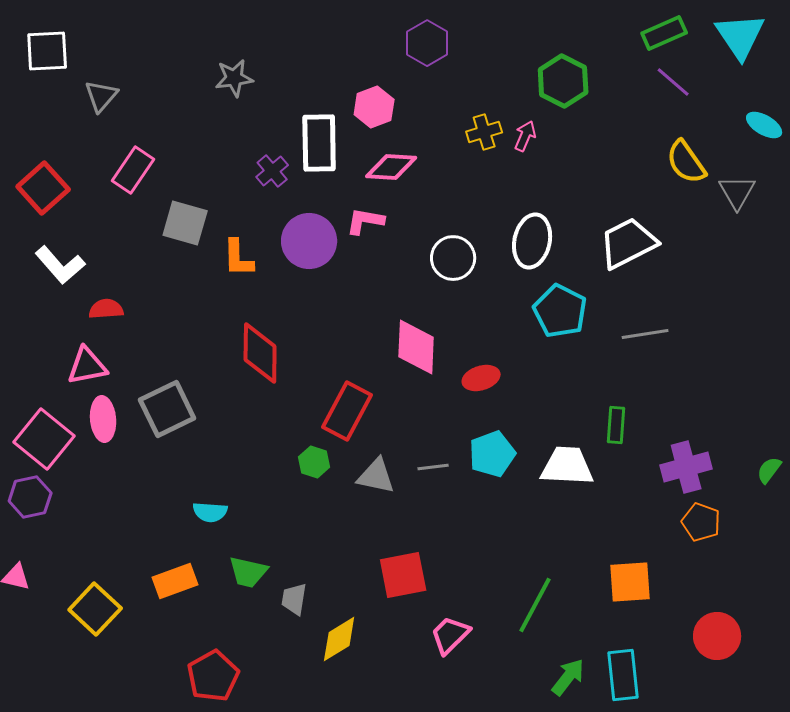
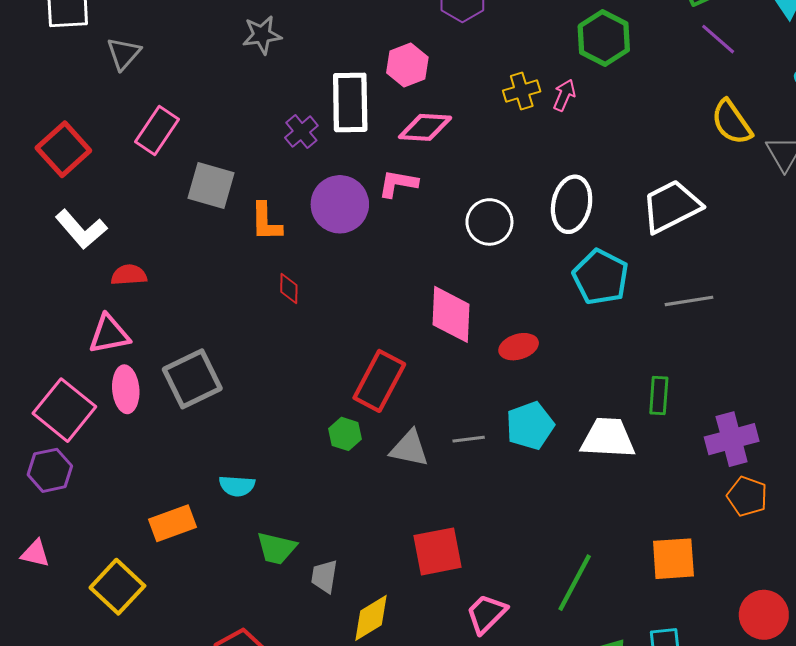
red diamond: (260, 353) -> (289, 288), moved, size x0.5
orange rectangle: (175, 581) -> (173, 523), moved

